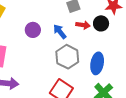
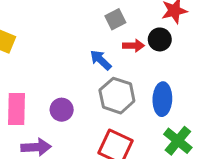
purple circle: (33, 30) -> (62, 110), moved

